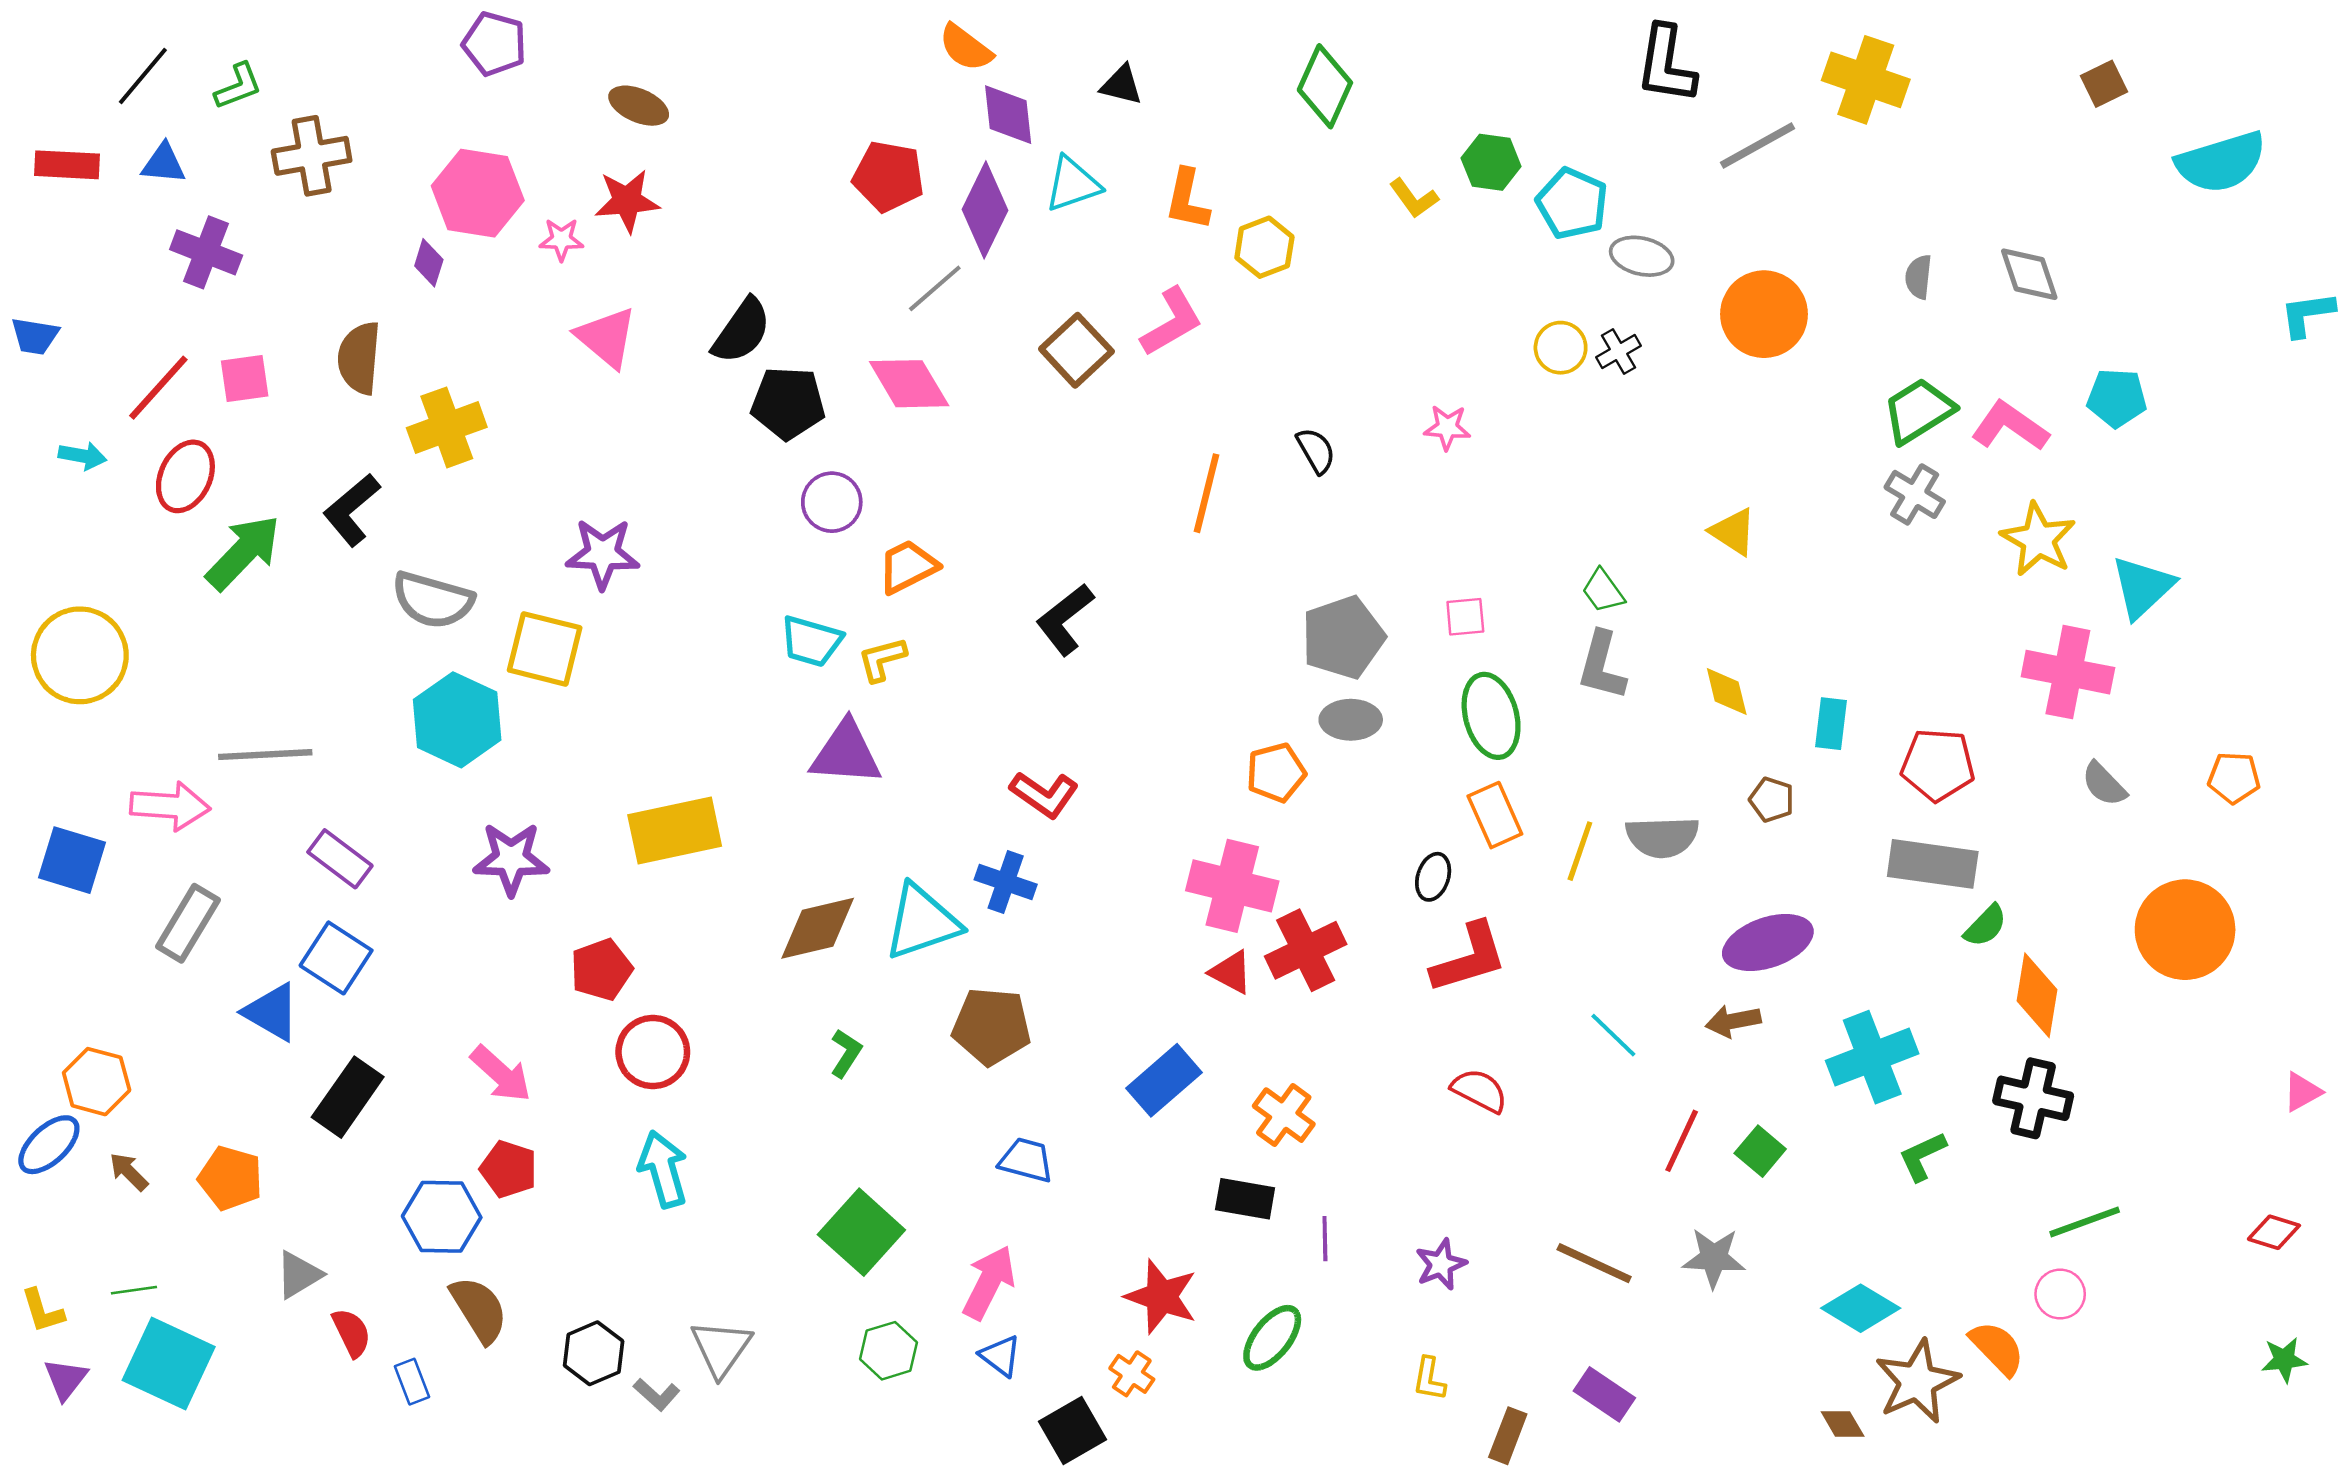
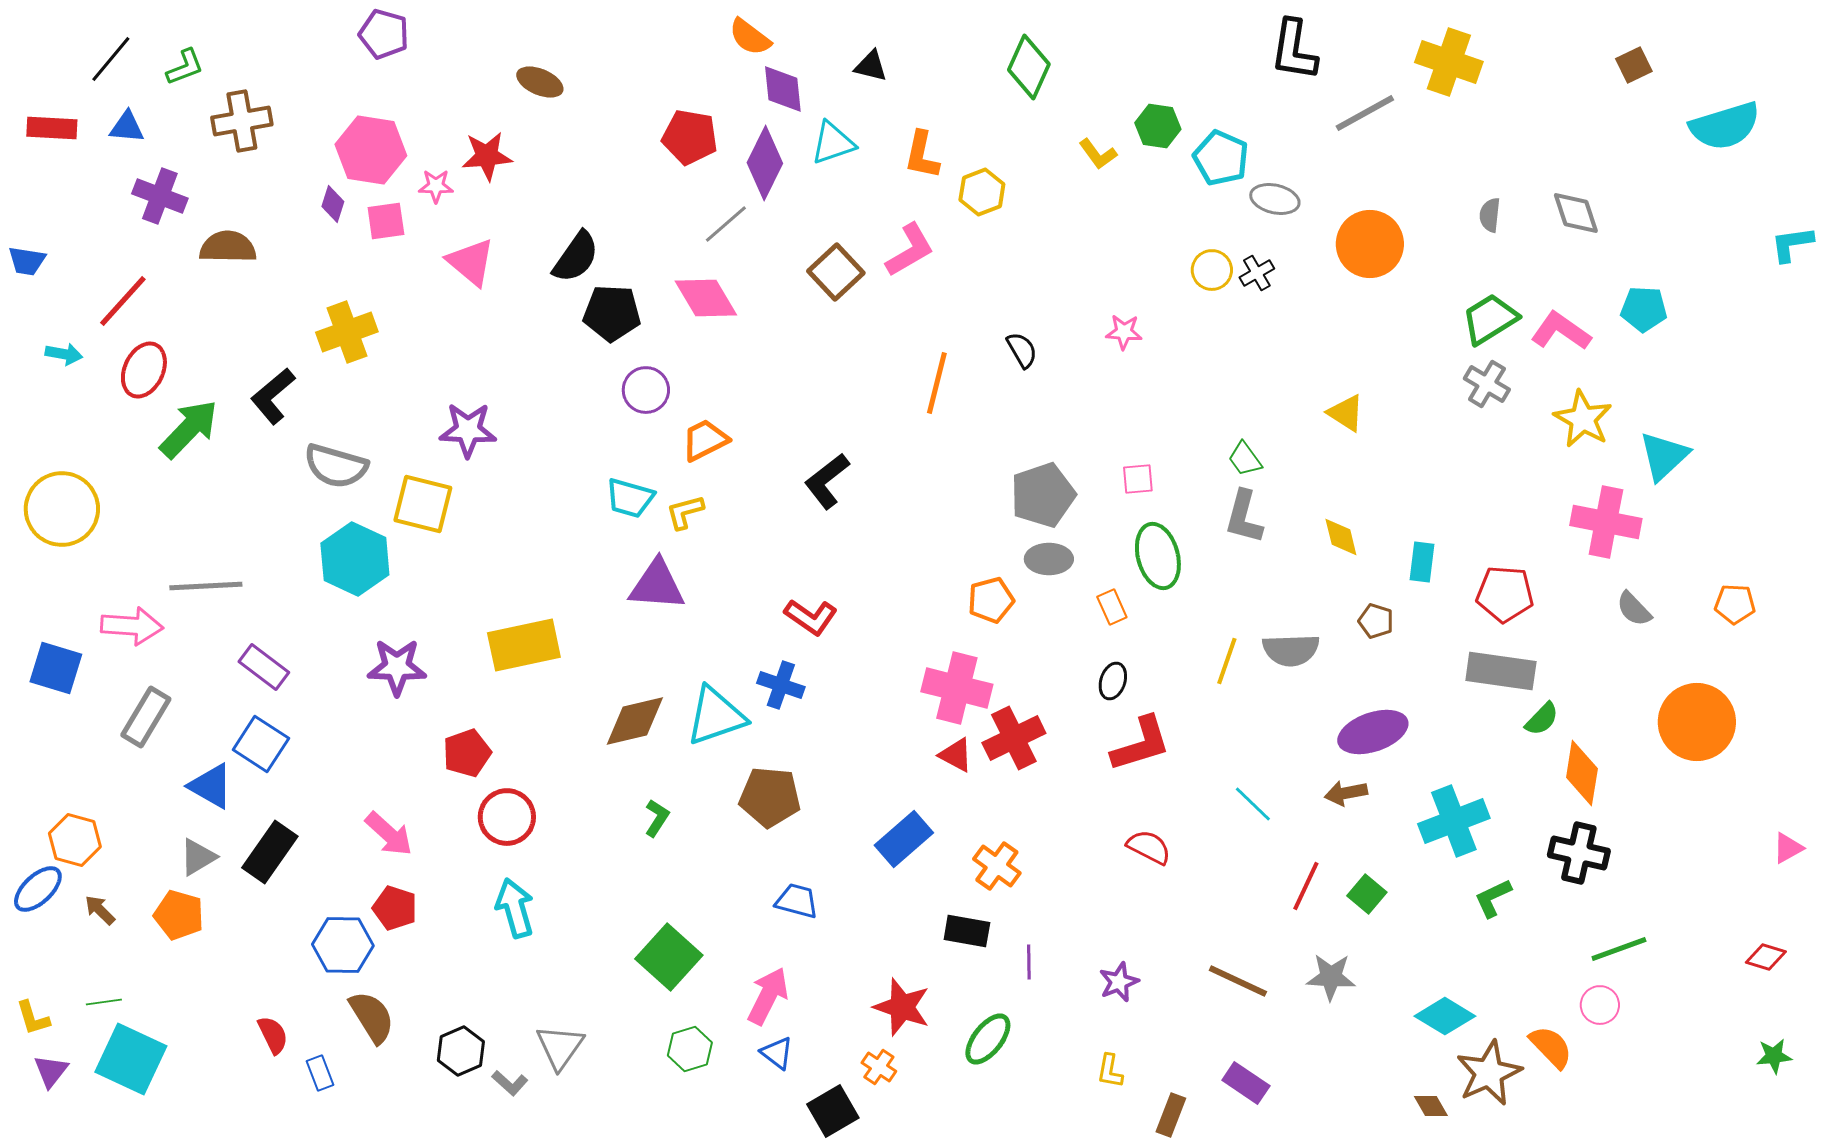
brown ellipse: (639, 106) -> (540, 82), moved
brown semicircle: (359, 358) -> (228, 247), moved, turned 86
pink square: (245, 379) -> (386, 221), moved
orange rectangle: (1495, 815) -> (1112, 607), moved, size x0.7
gray triangle: (299, 1275) -> (198, 857), moved

